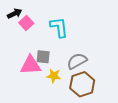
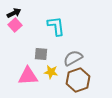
pink square: (26, 23) -> (15, 25), moved
pink triangle: (30, 65) -> (28, 76), moved

